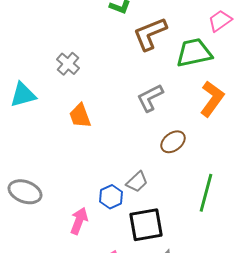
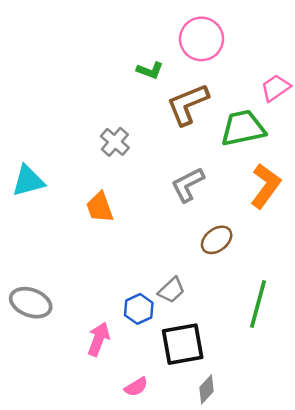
gray cross: (68, 64) -> (115, 142), moved

